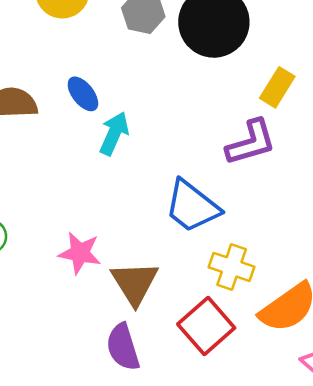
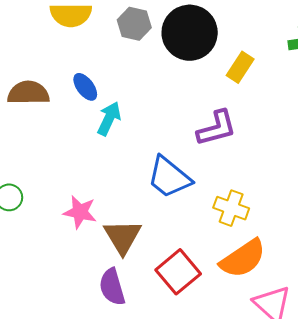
yellow rectangle: (277, 87) -> (240, 67), moved
yellow cross: (232, 267) -> (231, 208), moved

